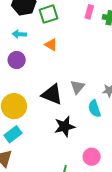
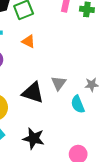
black star: (65, 127) -> (34, 138), moved, turned 30

